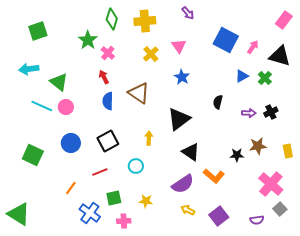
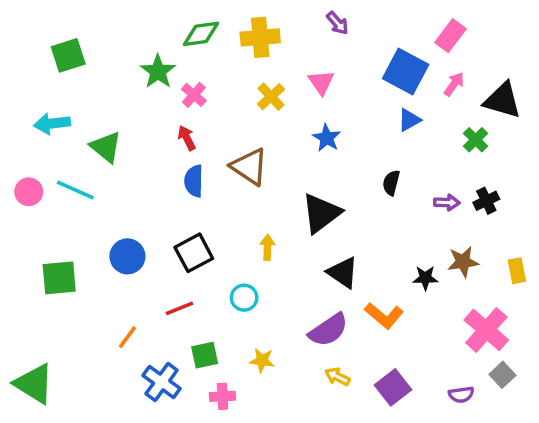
green diamond: (112, 19) -> (201, 34), turned 65
pink rectangle: (284, 20) -> (450, 36), moved
blue triangle: (242, 76) -> (409, 120), moved
pink circle: (66, 107) -> (29, 192), moved
green square: (33, 155) -> (59, 278), turned -30

